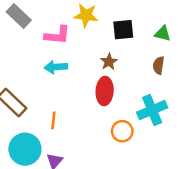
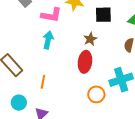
cyan arrow: (56, 67) -> (48, 40), turned 102
cyan circle: (25, 149) -> (19, 103), size x0.6

